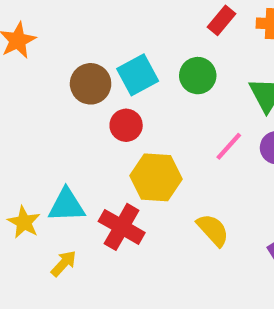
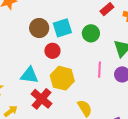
pink line: (229, 146) -> (100, 70), turned -49
cyan triangle: (66, 205) -> (29, 75), moved

